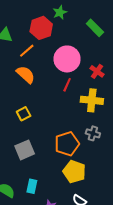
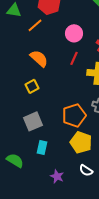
pink circle: (67, 59) -> (74, 33), size x0.7
orange semicircle: (26, 74) -> (39, 58), moved
cyan rectangle: (32, 186) -> (42, 147), moved

